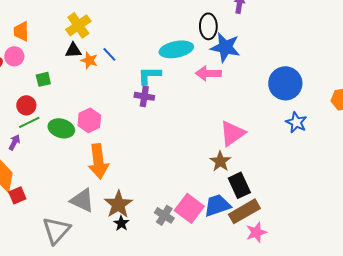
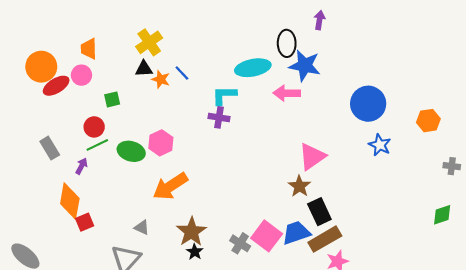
orange arrow: (98, 161) -> (170, 186), turned 64
gray triangle: (82, 200) -> (142, 227), moved, size x0.6

